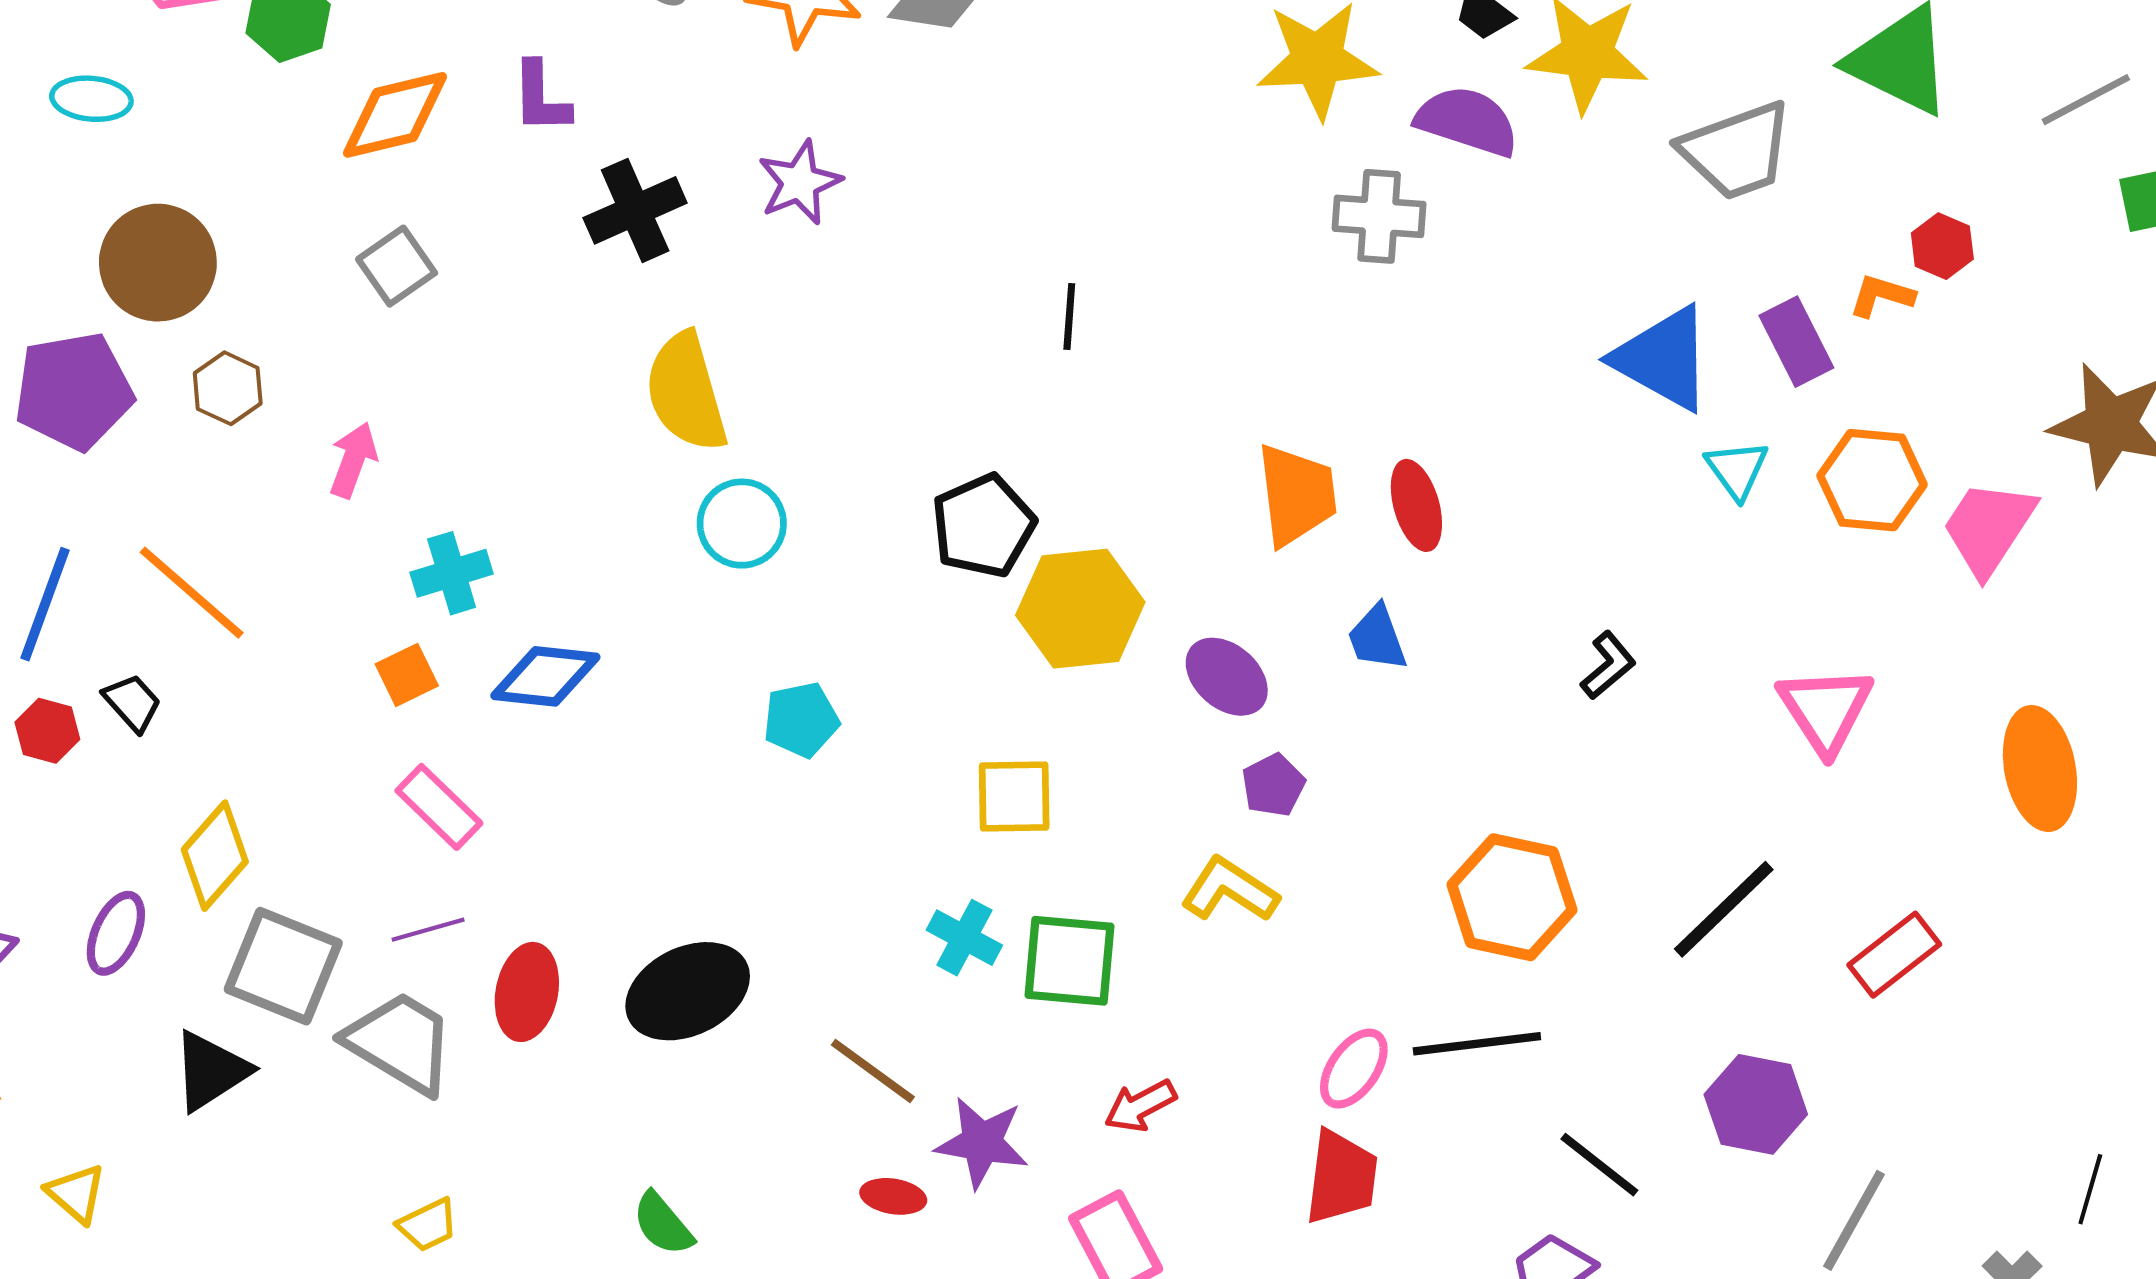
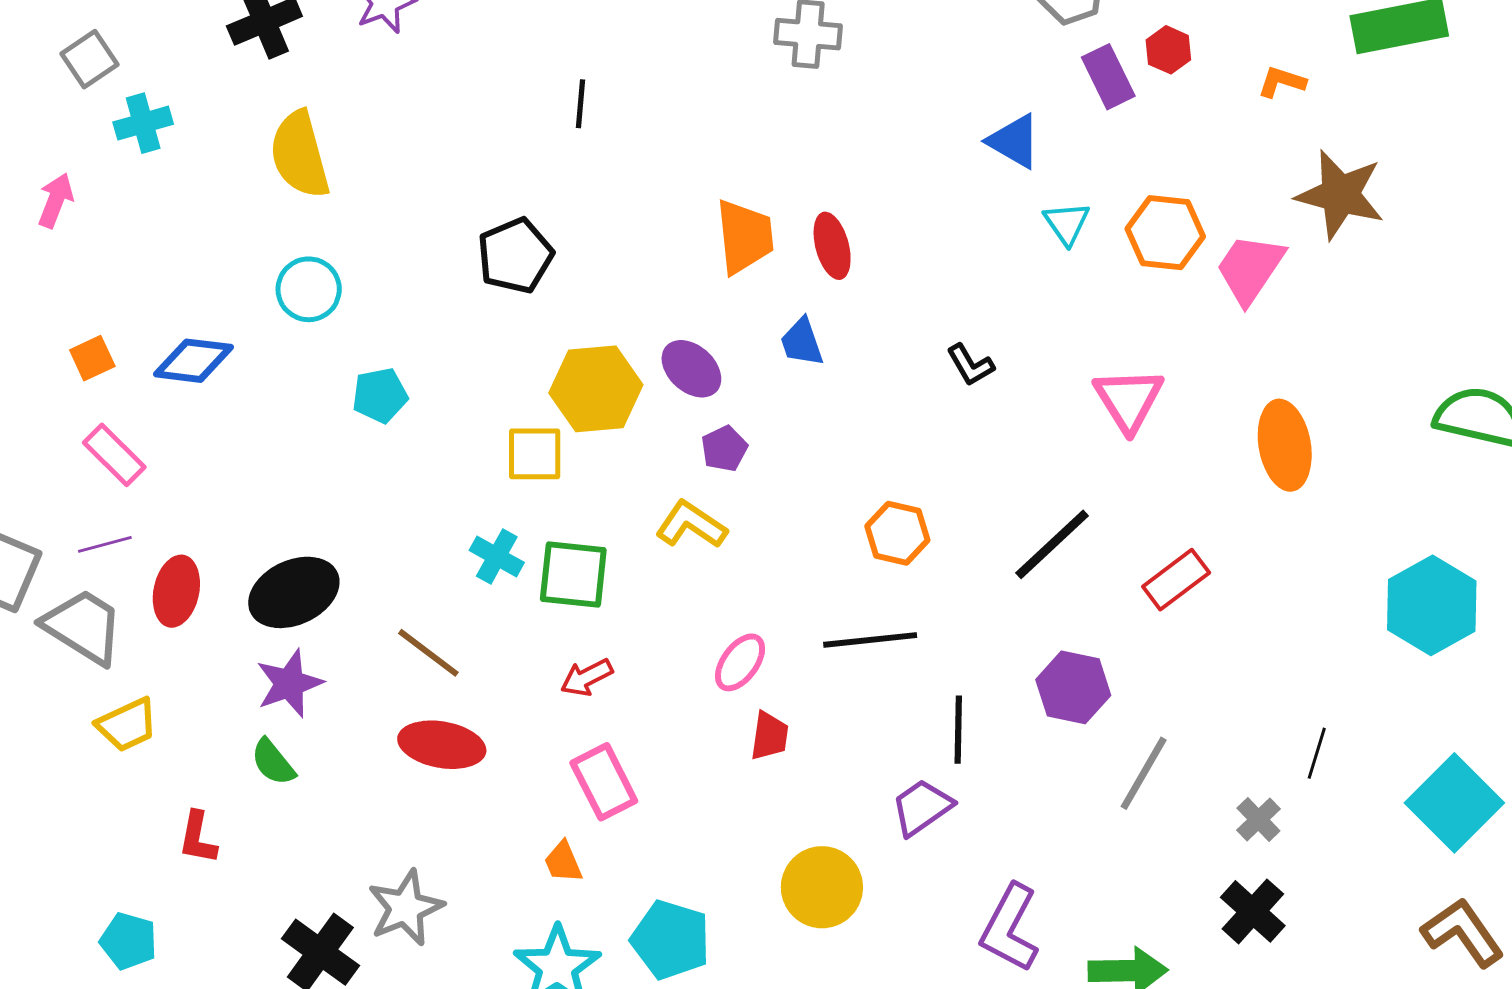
red hexagon: (1942, 246) -> (1168, 50), moved
orange L-shape: (1882, 296) -> (1282, 82), moved
purple rectangle: (1796, 342) -> (1108, 77), moved
blue triangle: (1663, 358) -> (1014, 141), size x0.7
cyan circle: (742, 524) -> (309, 289), moved
cyan cross: (452, 573) -> (143, 123), moved
yellow hexagon: (1080, 609) -> (596, 389), moved
black L-shape: (1608, 665) -> (970, 365), turned 99
orange hexagon: (1512, 897) -> (897, 533), size x0.7
pink ellipse: (1354, 1069) -> (740, 662), moved
red arrow: (1140, 1106) -> (587, 677), moved
purple star: (982, 1142) -> (289, 683), moved, turned -30
black line: (1599, 1165) -> (958, 730), turned 52
red trapezoid: (1341, 1177) -> (769, 736), size x0.7
red ellipse: (893, 1196) -> (442, 745), size x1.8
yellow trapezoid: (428, 1225) -> (127, 725), moved, size x1.4

